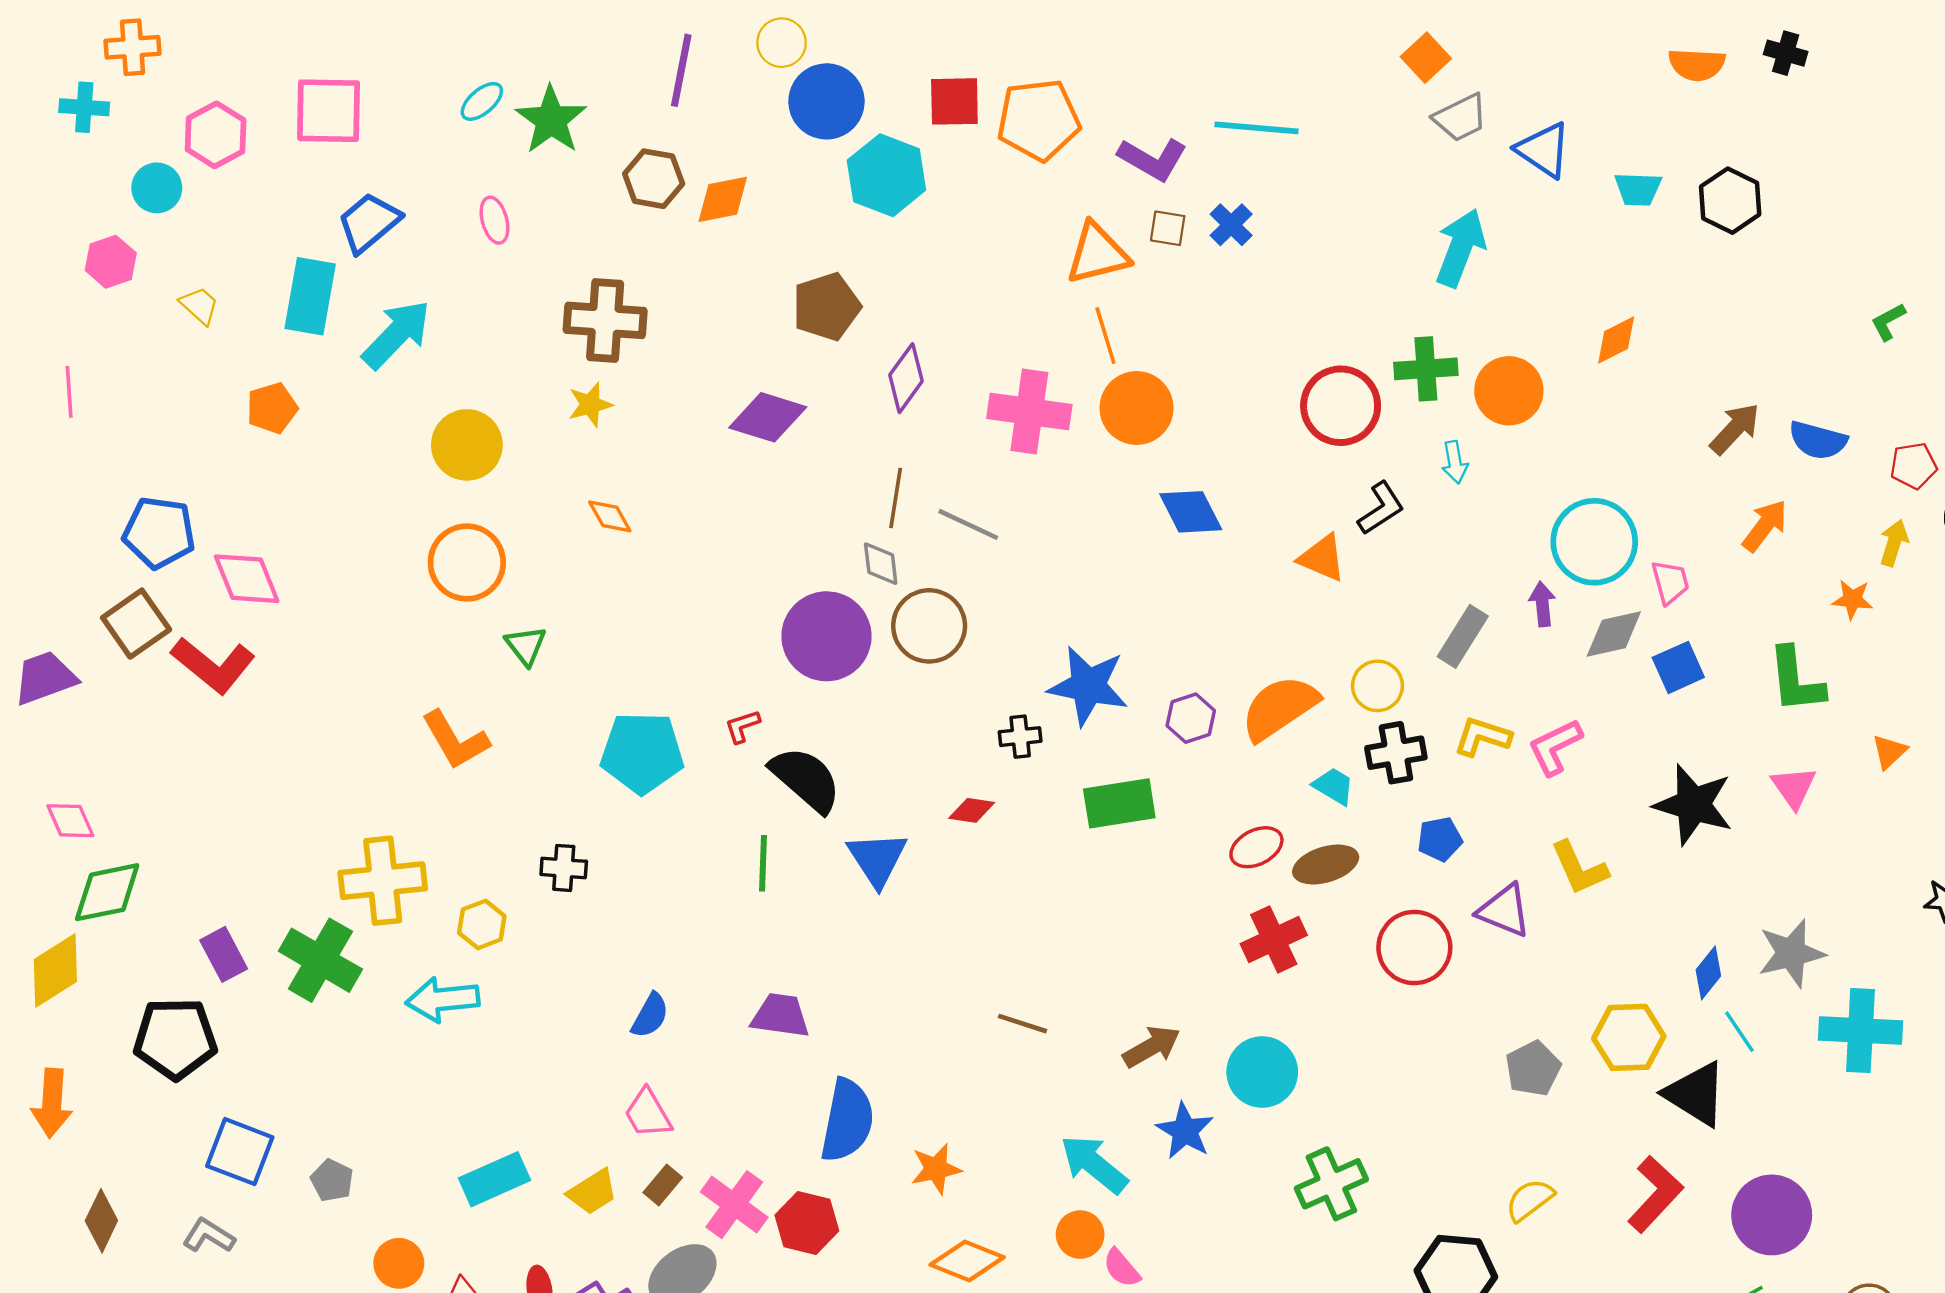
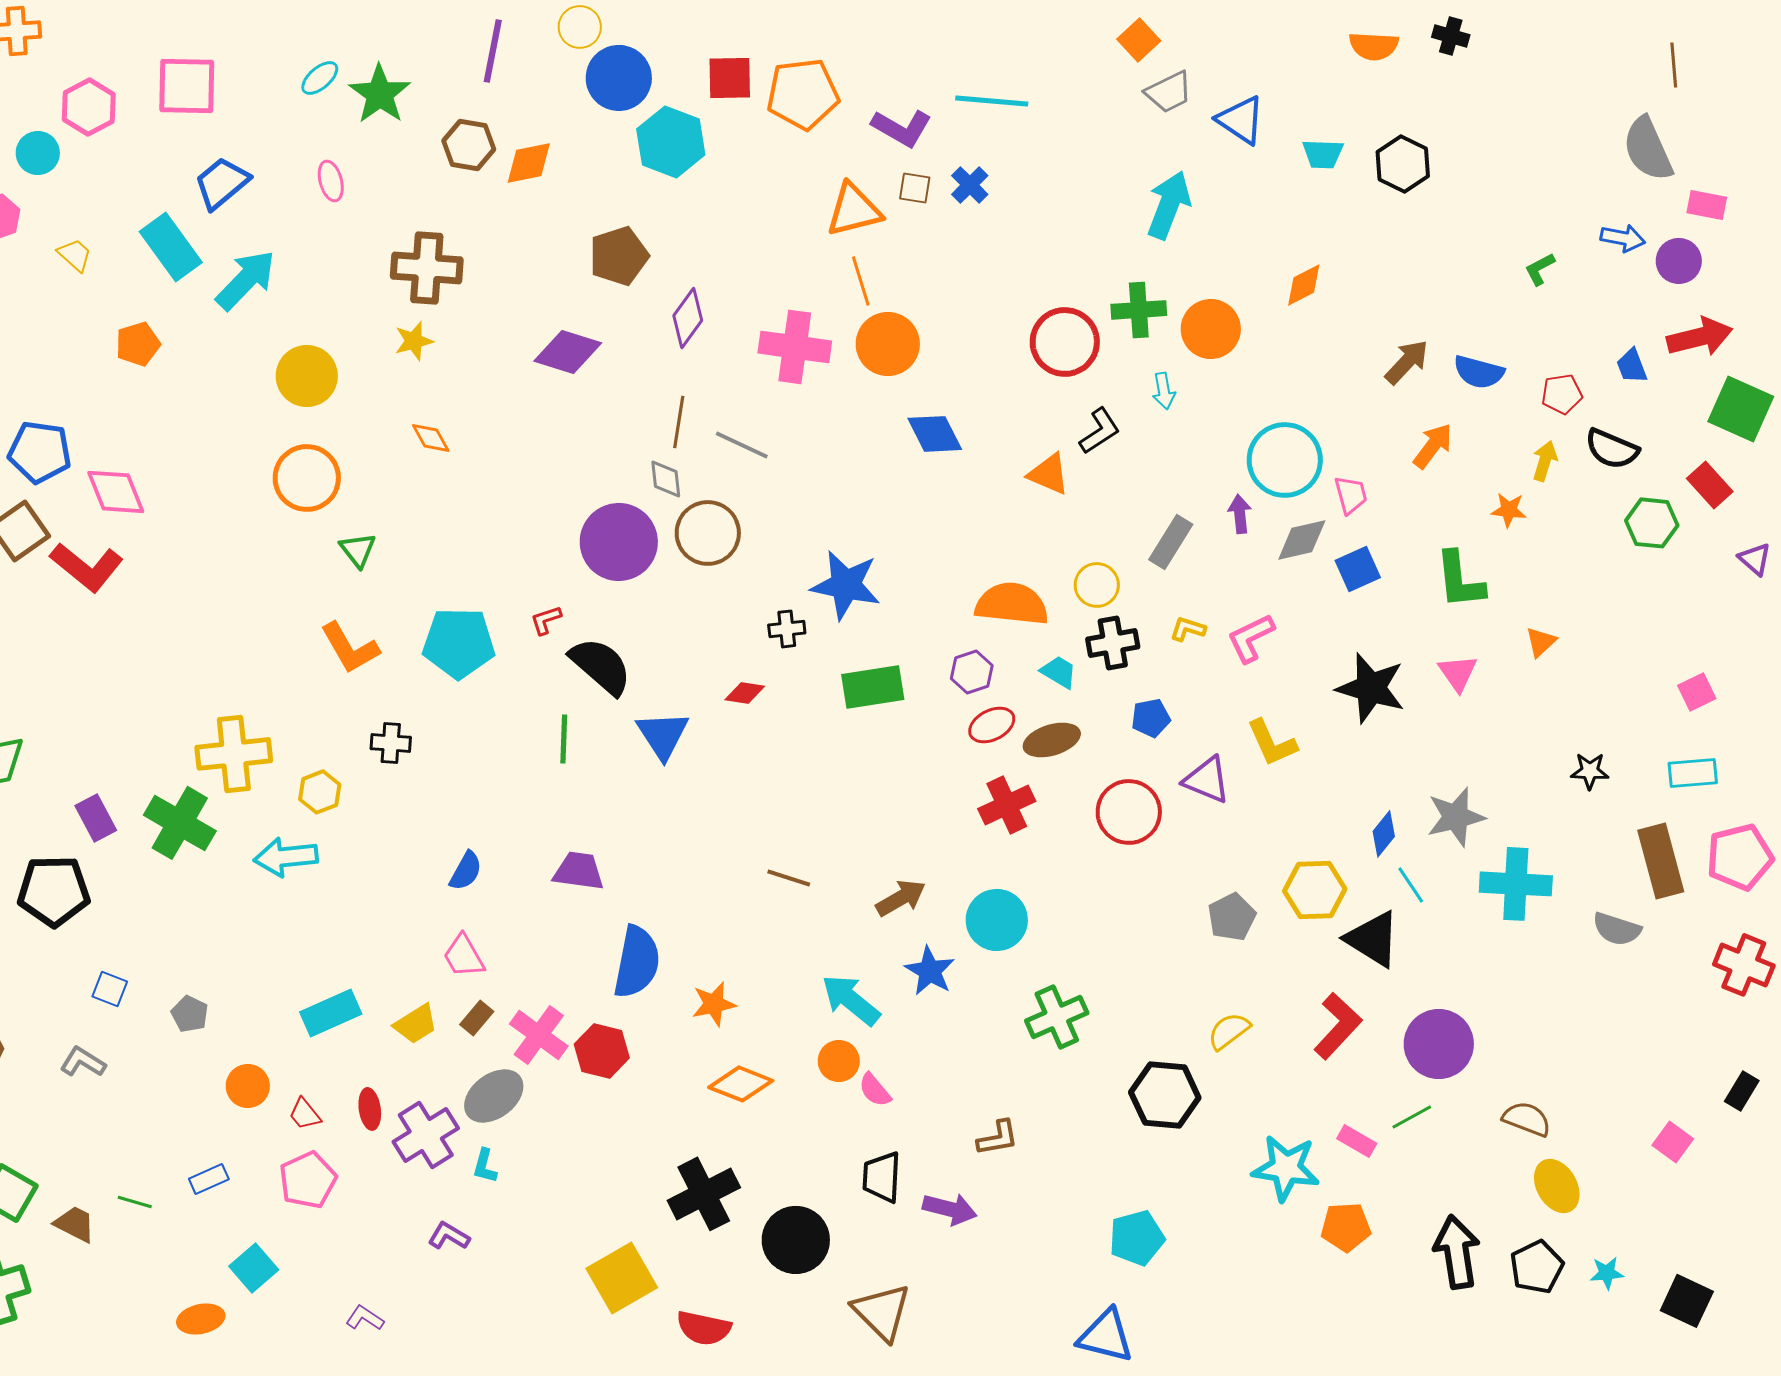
cyan rectangle: (310, 296) -> (171, 247), turned -46
orange semicircle: (1279, 708) -> (1012, 604), turned 40
purple hexagon: (1191, 718) -> (972, 672), moved
yellow L-shape: (1482, 737) -> (1188, 629), size x0.7
orange L-shape: (455, 740) -> (350, 648), moved
blue square: (240, 1152) -> (110, 989), size x0.6

